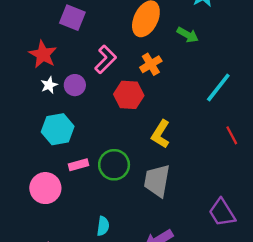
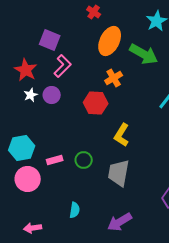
green arrow: (188, 35) -> (144, 54), size x1.6
pink L-shape: (105, 59) -> (63, 66), moved
cyan hexagon: (58, 129) -> (22, 148), moved
green circle: (114, 165) -> (84, 160), size x0.7

